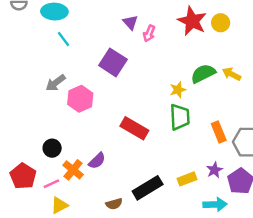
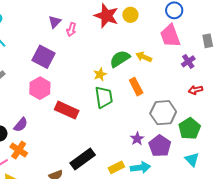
purple triangle: (130, 22) -> (55, 22), turned 32
pink hexagon: (80, 99) -> (40, 88), moved
orange rectangle: (219, 132) -> (136, 87), moved
purple semicircle: (97, 161) -> (21, 125), moved
yellow rectangle: (187, 179) -> (116, 167), moved

